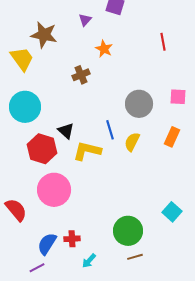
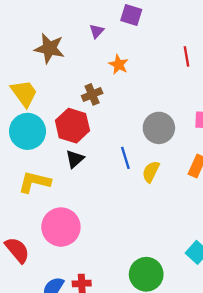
yellow trapezoid: (22, 59) -> (24, 93), moved
black triangle: (66, 131) -> (75, 159), turned 36
red hexagon: (42, 149) -> (72, 126), moved
yellow L-shape: (87, 151) -> (34, 182), moved

